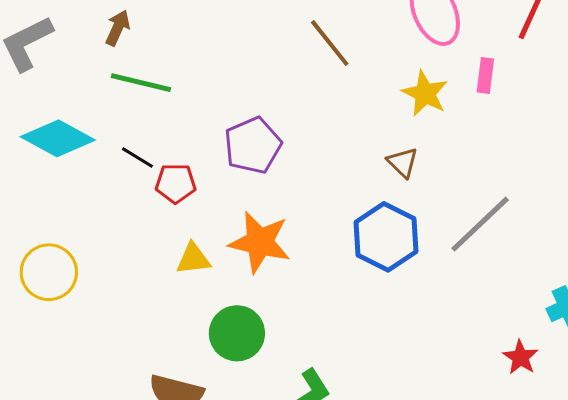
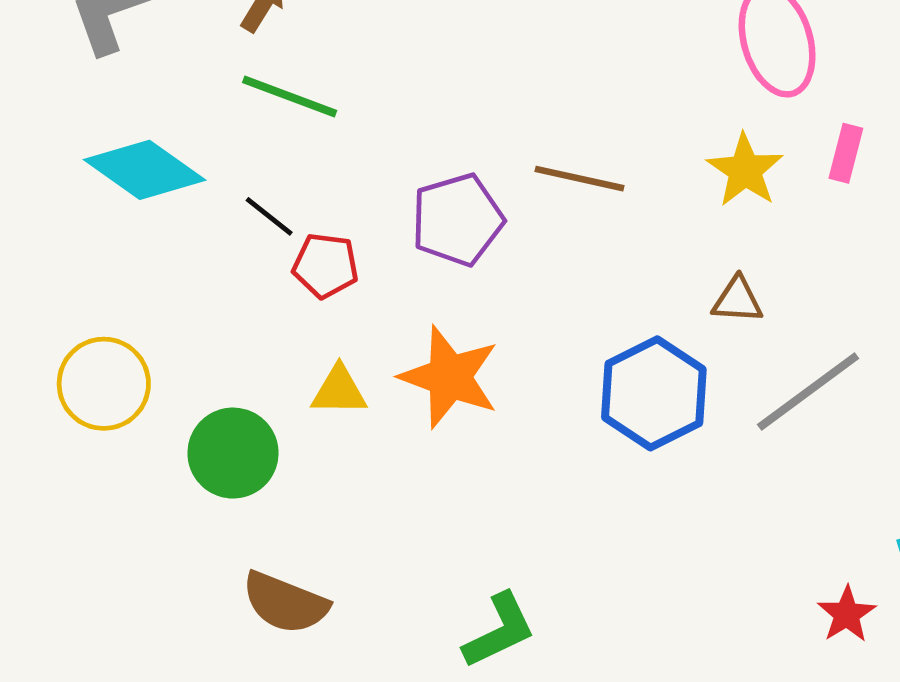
brown line: (330, 43) -> (579, 179), moved, turned -46
brown triangle: (403, 162) -> (737, 300), moved, turned -48
green circle: (237, 333) -> (233, 453), moved

